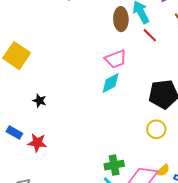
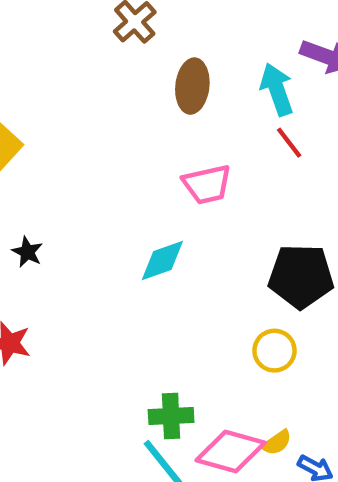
brown ellipse: (121, 19) -> (192, 86), moved
cyan diamond: (111, 83) -> (162, 260), moved

